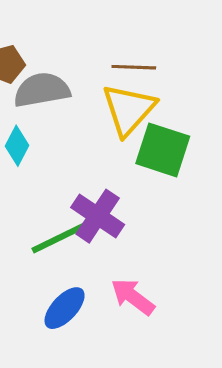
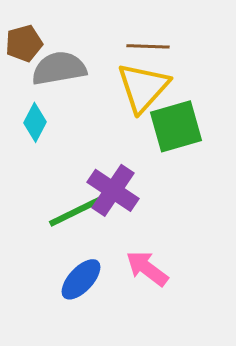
green square: (163, 150) -> (176, 126), turned -34

